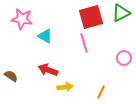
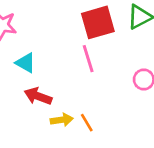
cyan triangle: (45, 36) -> (26, 63), moved
orange line: (101, 92) -> (87, 123), moved, turned -56

